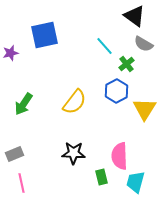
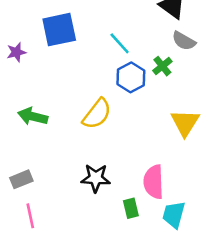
cyan line: (105, 46) -> (120, 43), moved
blue hexagon: (117, 91) -> (131, 77), moved
green arrow: (24, 104) -> (33, 116), turned 70

